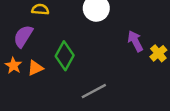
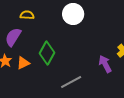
purple arrow: (135, 41) -> (105, 64), moved

